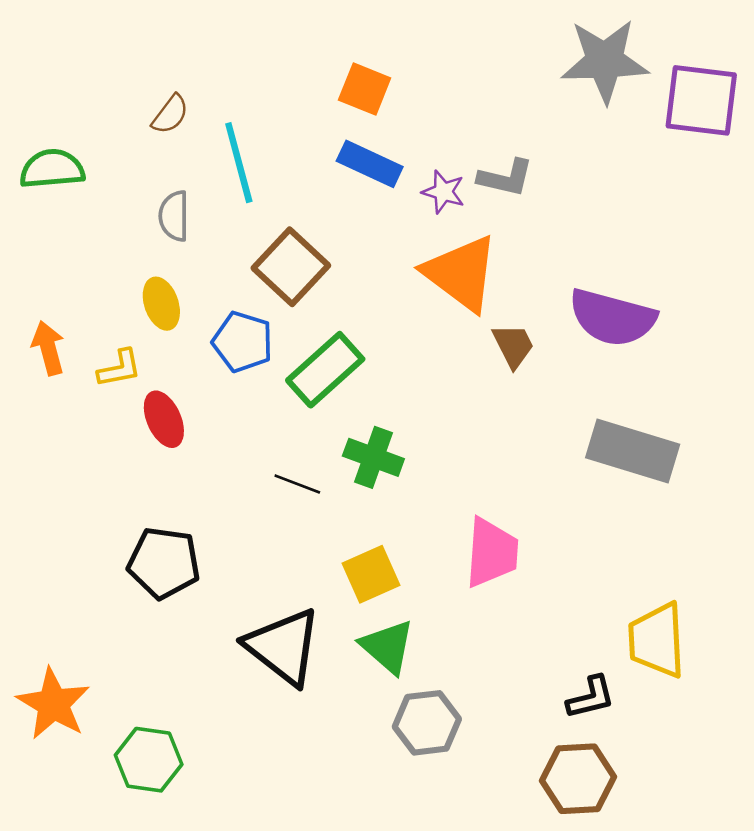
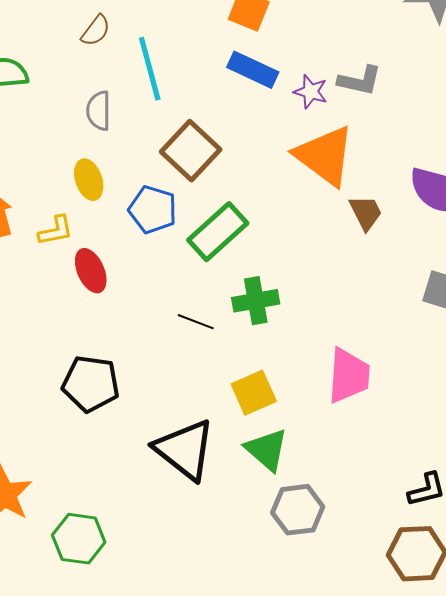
green cross: (373, 457) -> (256, 301), turned -30

